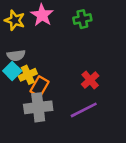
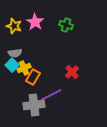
green cross: (82, 19) -> (66, 25), turned 32
gray cross: (38, 107) -> (34, 105), moved
purple line: (84, 110) -> (51, 95), moved

